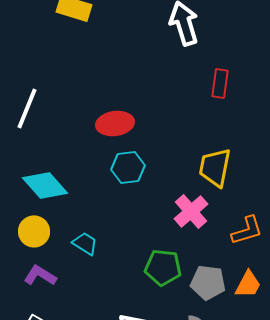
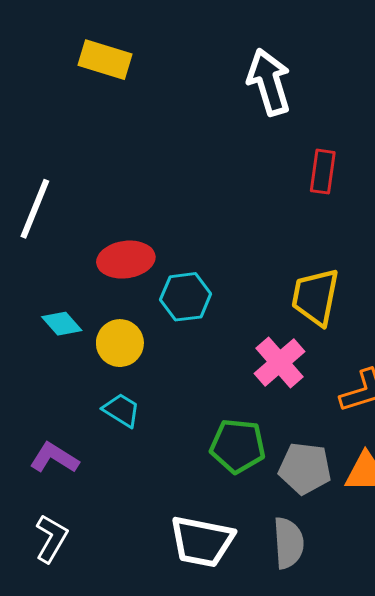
red ellipse: (115, 123) -> (126, 260), moved
cyan diamond: (45, 185) -> (62, 324), size x0.6
yellow circle: (34, 231) -> (120, 343), moved

